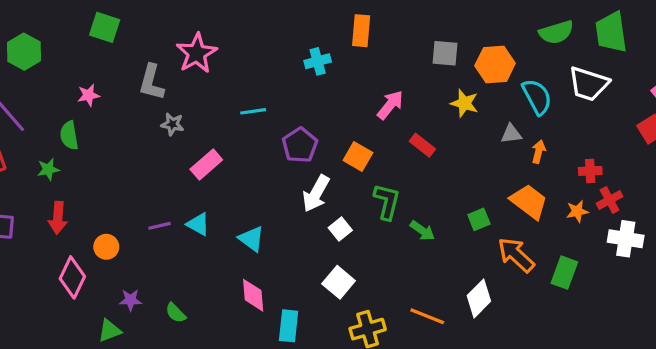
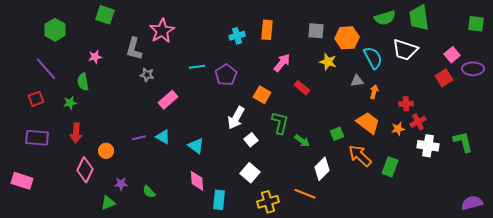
orange rectangle: (361, 31) -> (267, 30), moved
purple pentagon: (300, 145) -> (226, 75), moved
white diamond: (479, 298) -> (322, 169), moved

